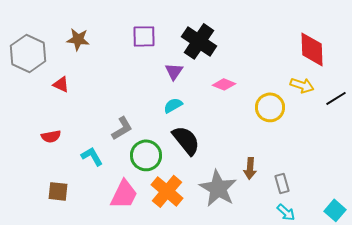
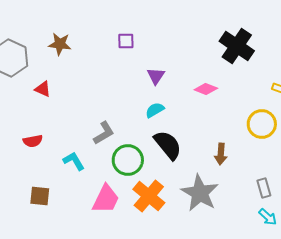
purple square: (144, 36) -> (126, 41), size x0.7
black cross: (199, 41) -> (237, 46), moved
yellow circle: (270, 107) -> (262, 124), moved
brown arrow: (250, 168) -> (221, 154), moved

